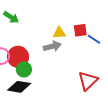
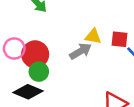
gray arrow: (52, 46) -> (81, 51), turned -30

